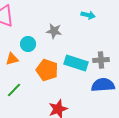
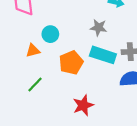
gray star: (54, 31) -> (99, 28), moved
orange pentagon: (47, 70) -> (71, 63), turned 30

